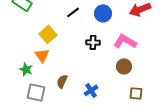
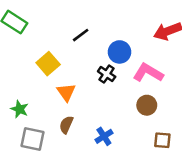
blue circle: (103, 13) -> (120, 52), moved
black cross: (93, 42) -> (107, 74), turned 32
orange triangle: (42, 55) -> (66, 92), moved

